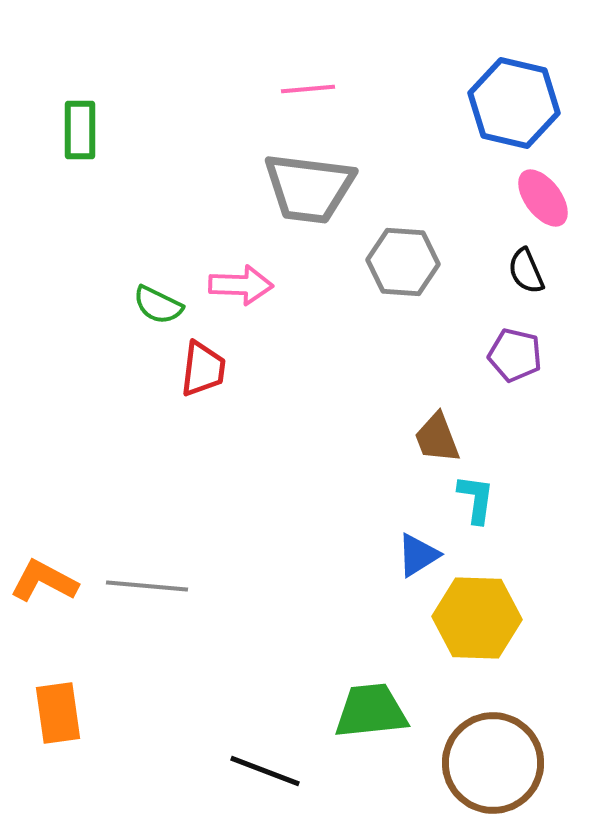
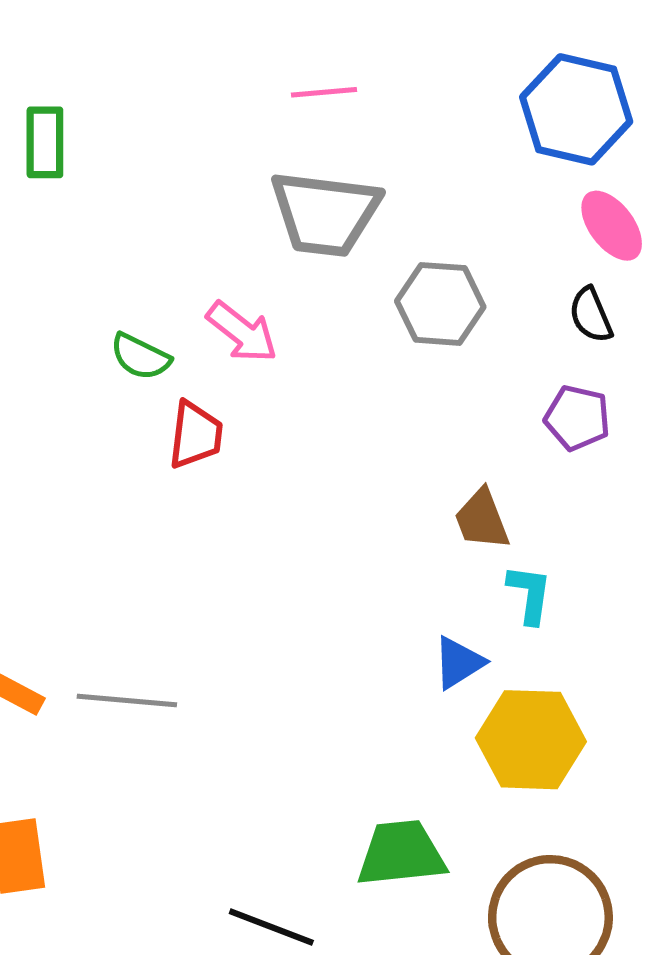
pink arrow: (241, 285) -> (242, 332), turned 36

